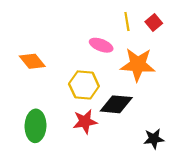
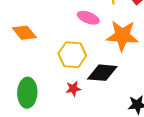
red star: (85, 122) -> (73, 89), size x0.7

